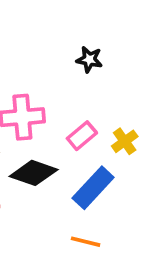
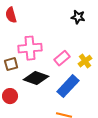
black star: (89, 59) -> (78, 17), moved

